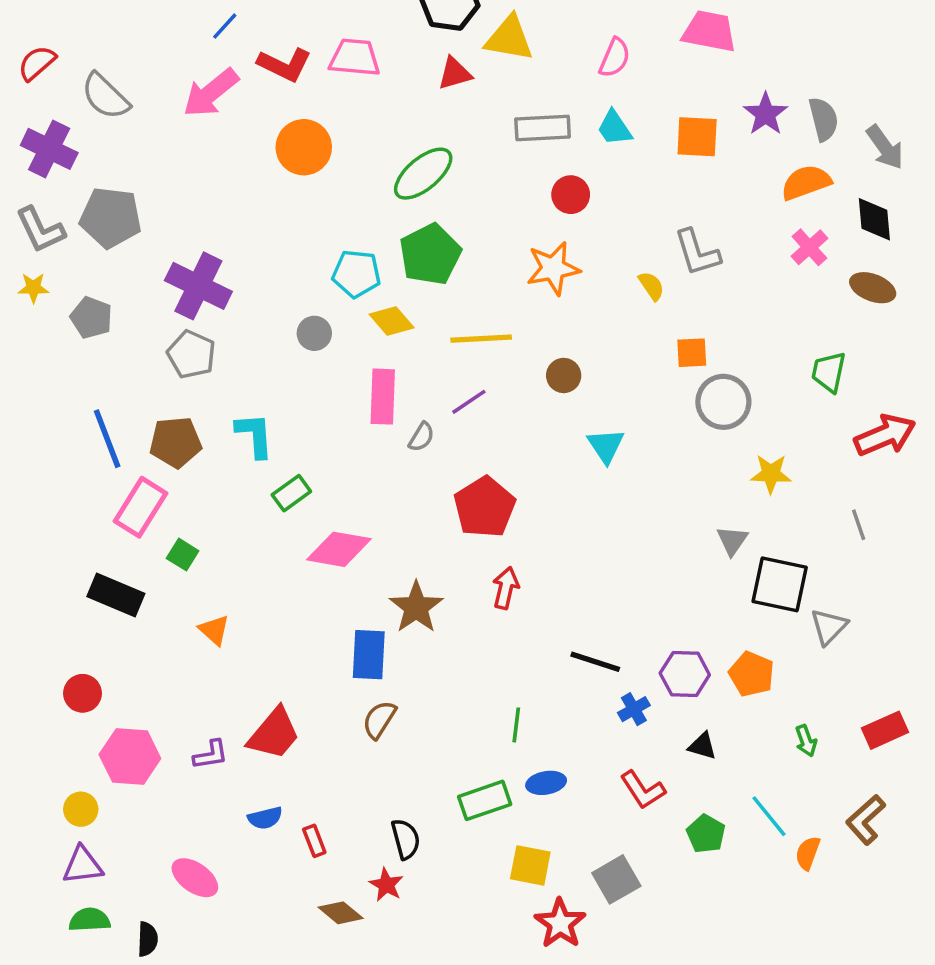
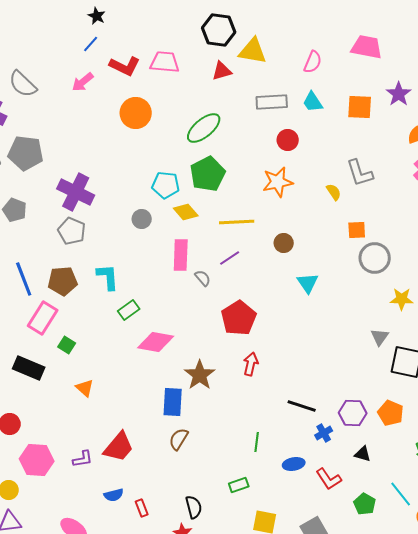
pink arrow: (211, 93) -> (83, 82), size x0.7
gray semicircle: (421, 437) -> (203, 278), turned -72
blue ellipse: (546, 783) -> (294, 464), moved
green rectangle: (485, 800) -> (239, 485), size x0.7

